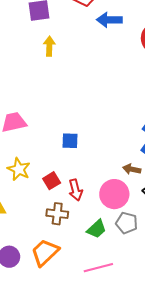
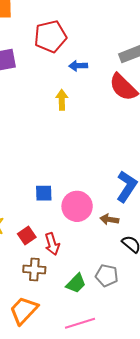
blue arrow: (109, 20) -> (78, 66), size x0.7
yellow arrow: (49, 46) -> (62, 100), moved
pink circle: (114, 194) -> (77, 206), moved

